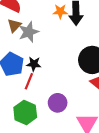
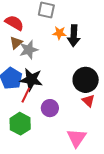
black star: (34, 64) -> (31, 80), size x1.6
purple circle: (58, 103) -> (50, 108), moved

